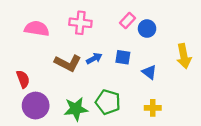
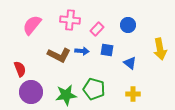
pink rectangle: (127, 20) -> (97, 29), moved
pink semicircle: (37, 29) -> (32, 25), turned -60
blue arrow: (94, 58) -> (82, 51), turned 32

